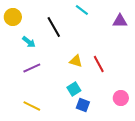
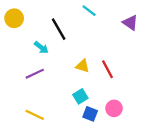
purple triangle: (120, 21) -> (130, 23), turned 35
cyan arrow: (29, 42) -> (41, 48), moved
pink circle: (121, 98) -> (114, 108), moved

